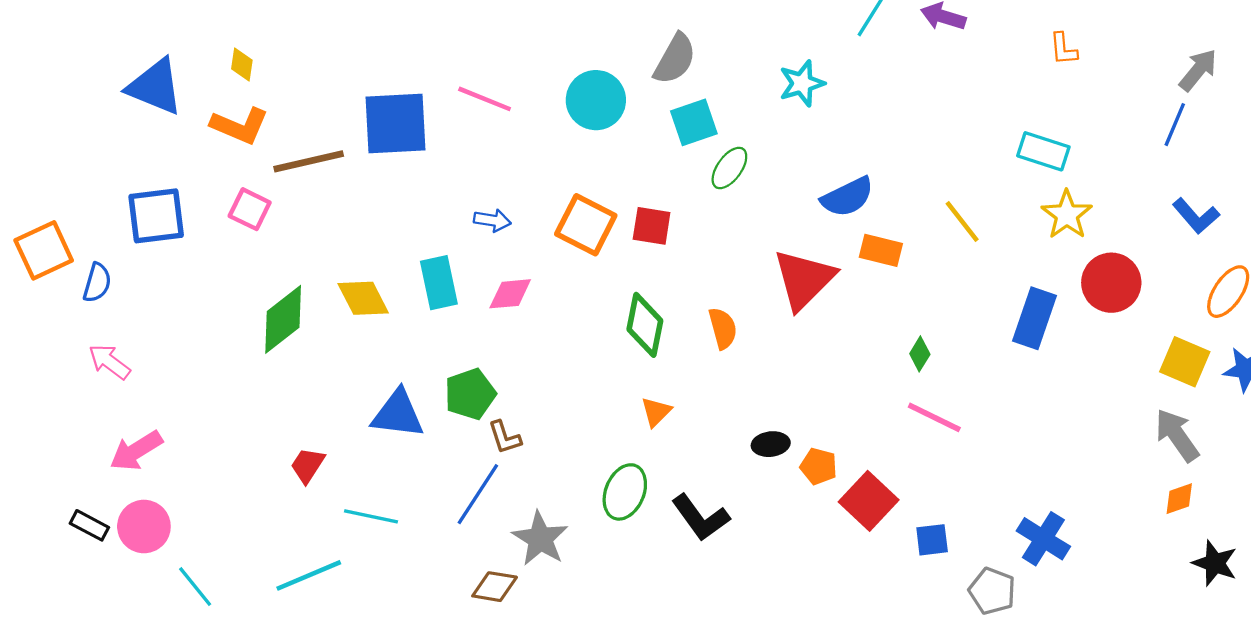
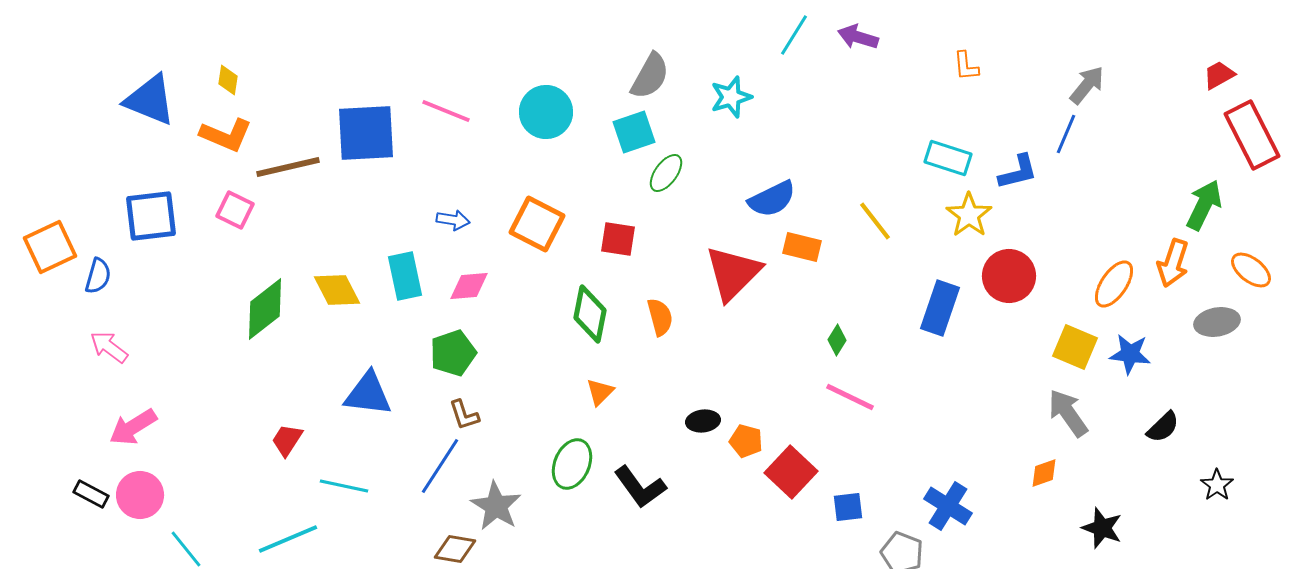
gray semicircle: (675, 59) -> (650, 76), moved
blue L-shape: (1196, 216) -> (1018, 172), moved, turned -63
red square: (652, 226) -> (618, 239), moved
green pentagon: (470, 394) -> (453, 353), moved
orange diamond: (1179, 499) -> (1044, 473), moved

